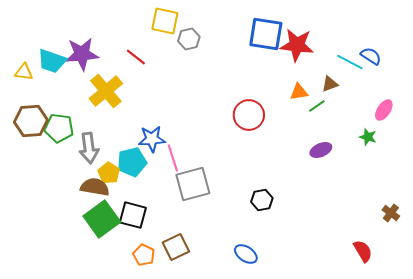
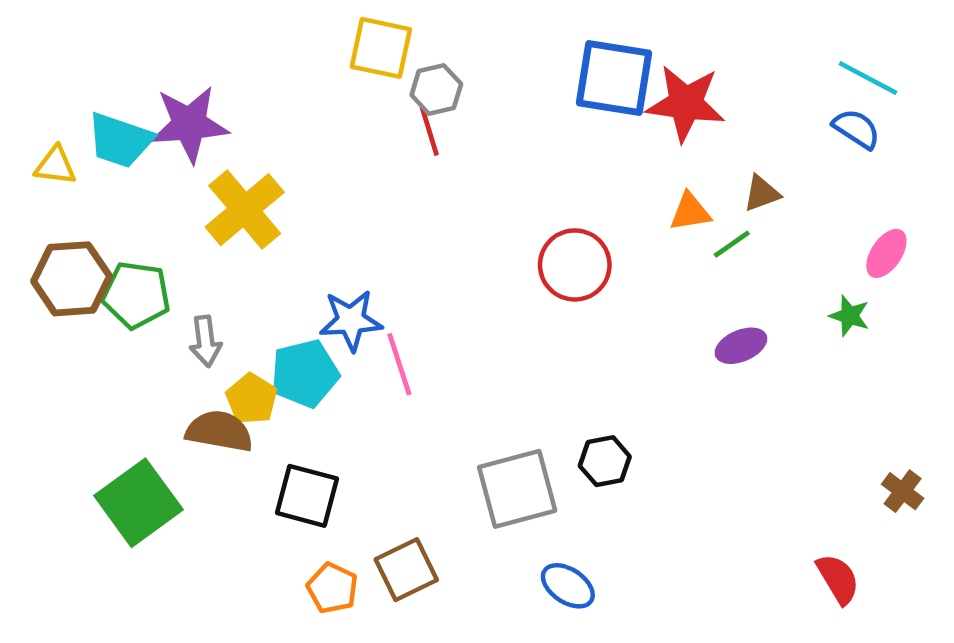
red line: (136, 57) -> (429, 131), moved, turned 35
cyan line: (350, 62) -> (868, 78), moved
gray arrow: (89, 148) -> (205, 341), size x0.7
gray square: (193, 184) -> (517, 489), moved
green square: (102, 219) -> (138, 503), moved

